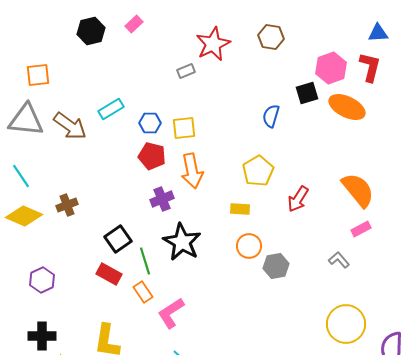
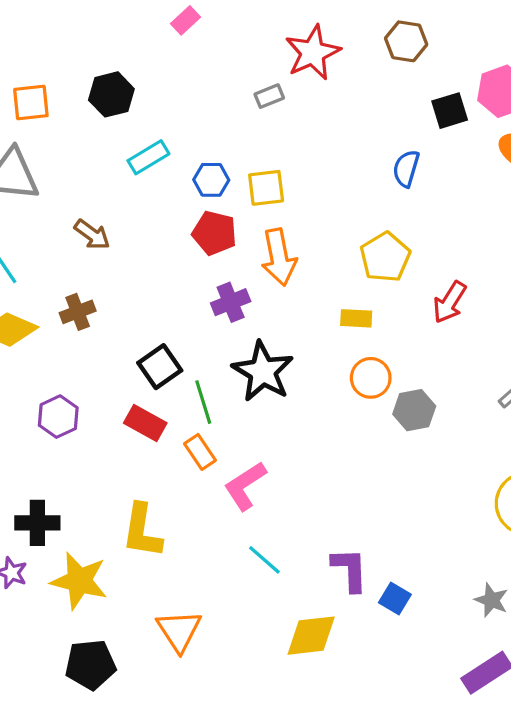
black hexagon: (91, 31) -> (111, 94), moved
black square: (307, 93) -> (450, 111), moved
brown arrow: (70, 126) -> (92, 235), moved, size x0.7
purple hexagon: (42, 280) -> (58, 417), moved

